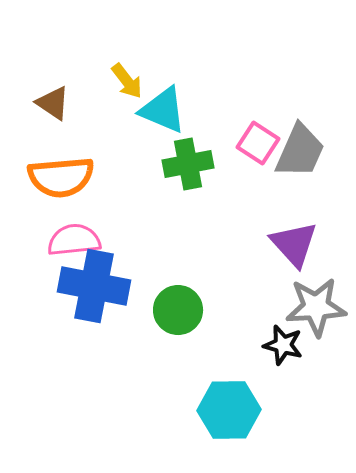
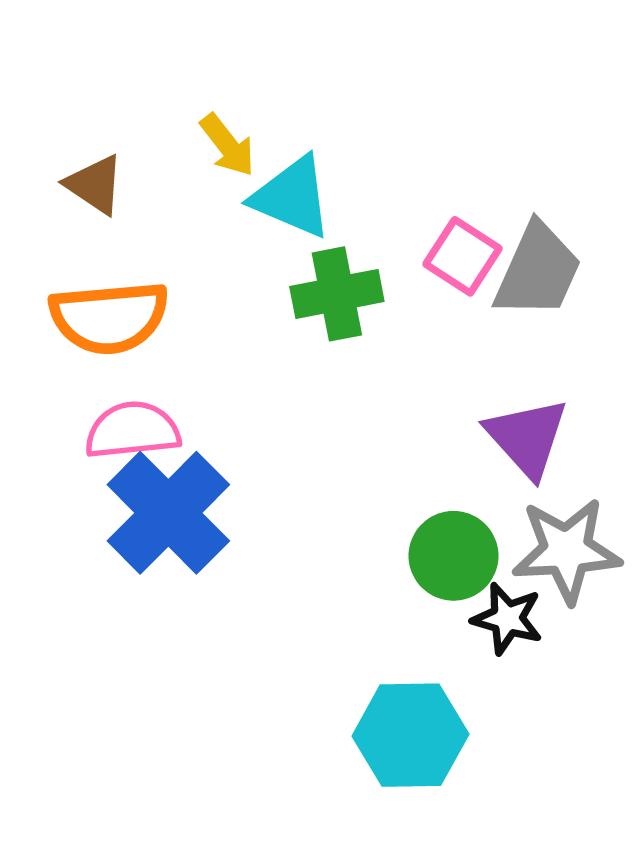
blue cross: (94, 286) -> (168, 513), turned 34
green circle: (178, 310) -> (454, 556), moved

